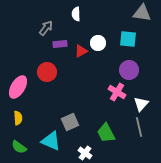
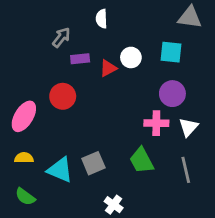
pink cross: (117, 92) -> (156, 123), turned -30
white triangle: (141, 104) -> (188, 127), moved
yellow semicircle: (18, 118) -> (24, 158), turned -88
green trapezoid: (106, 133) -> (142, 161), moved
cyan triangle: (51, 141) -> (60, 170), moved

